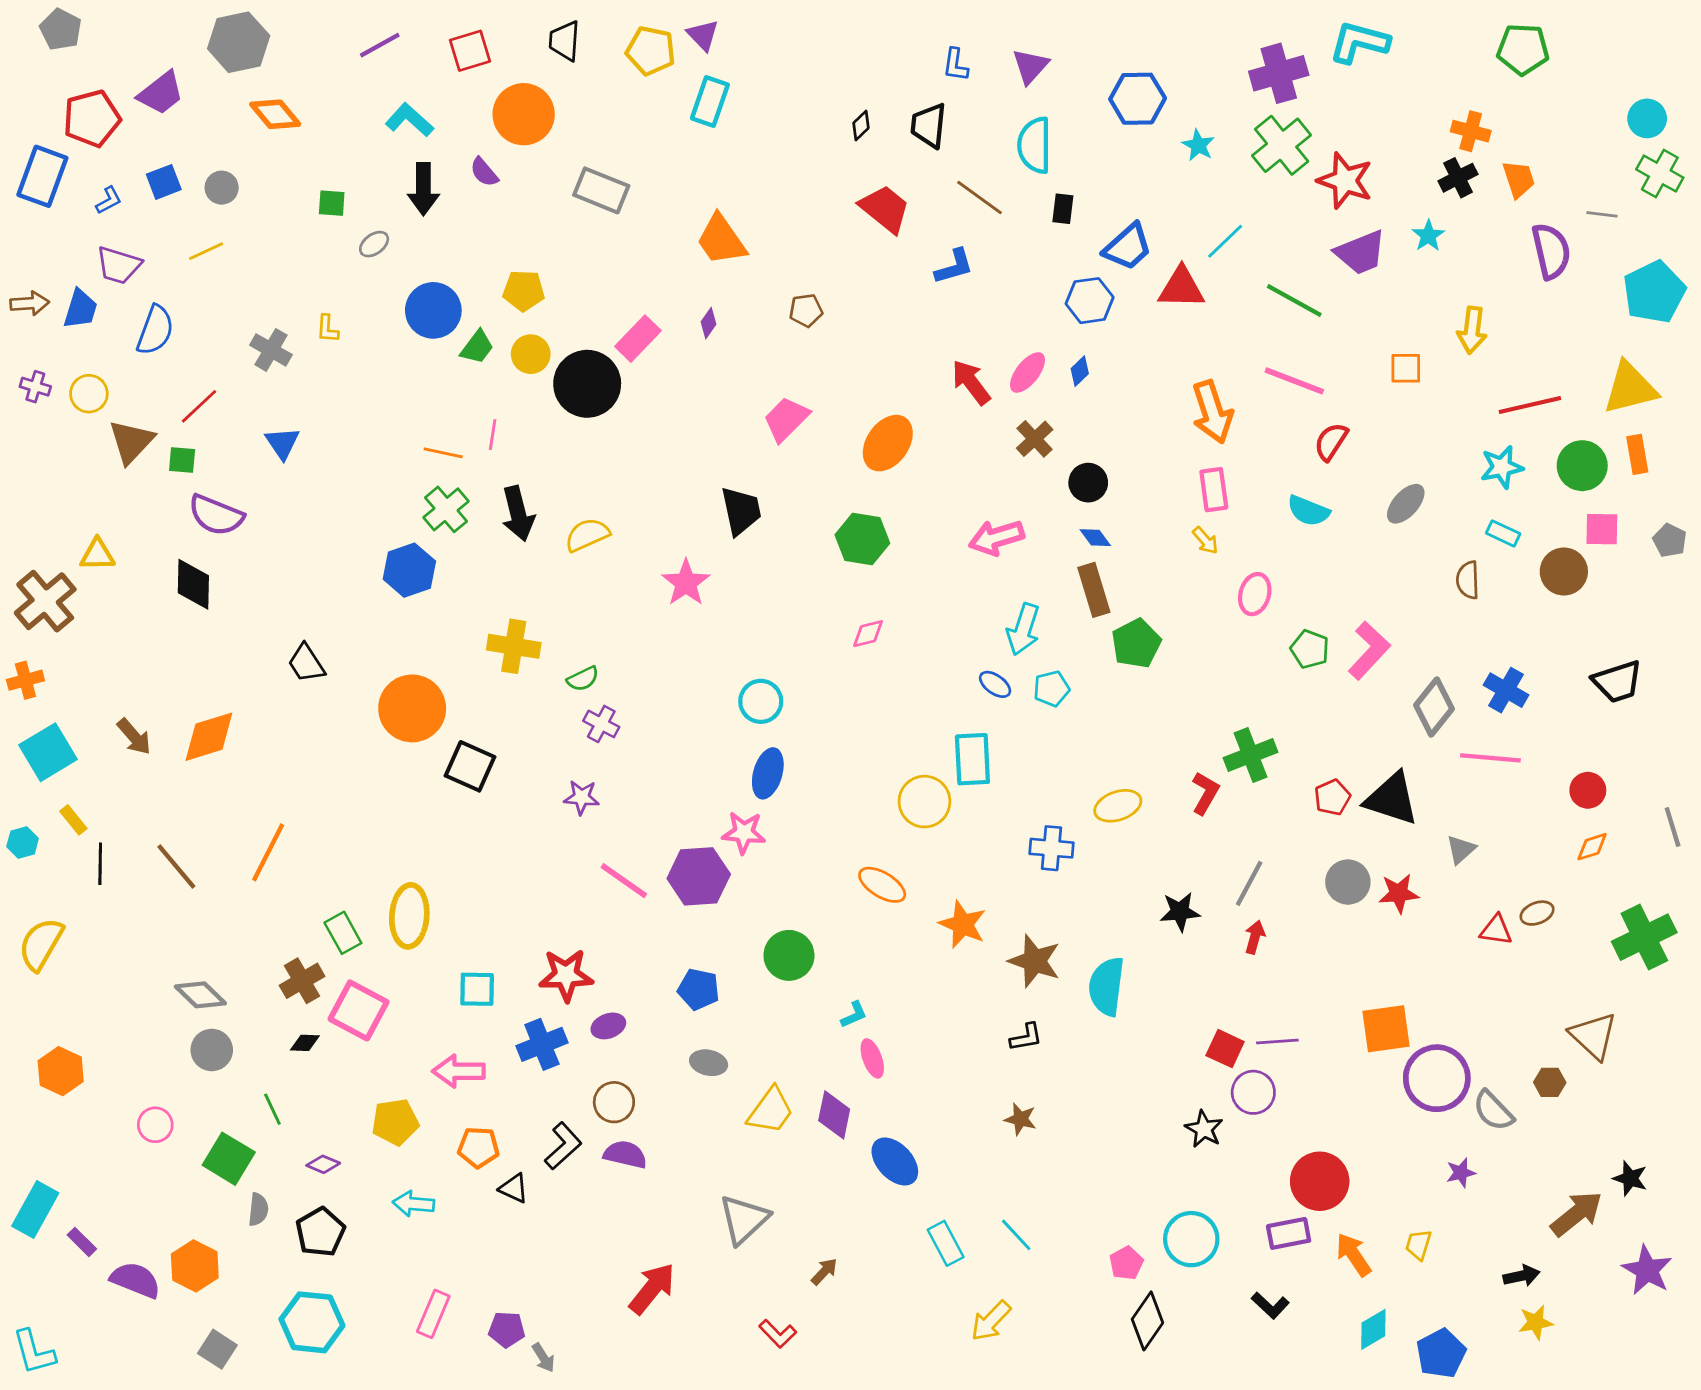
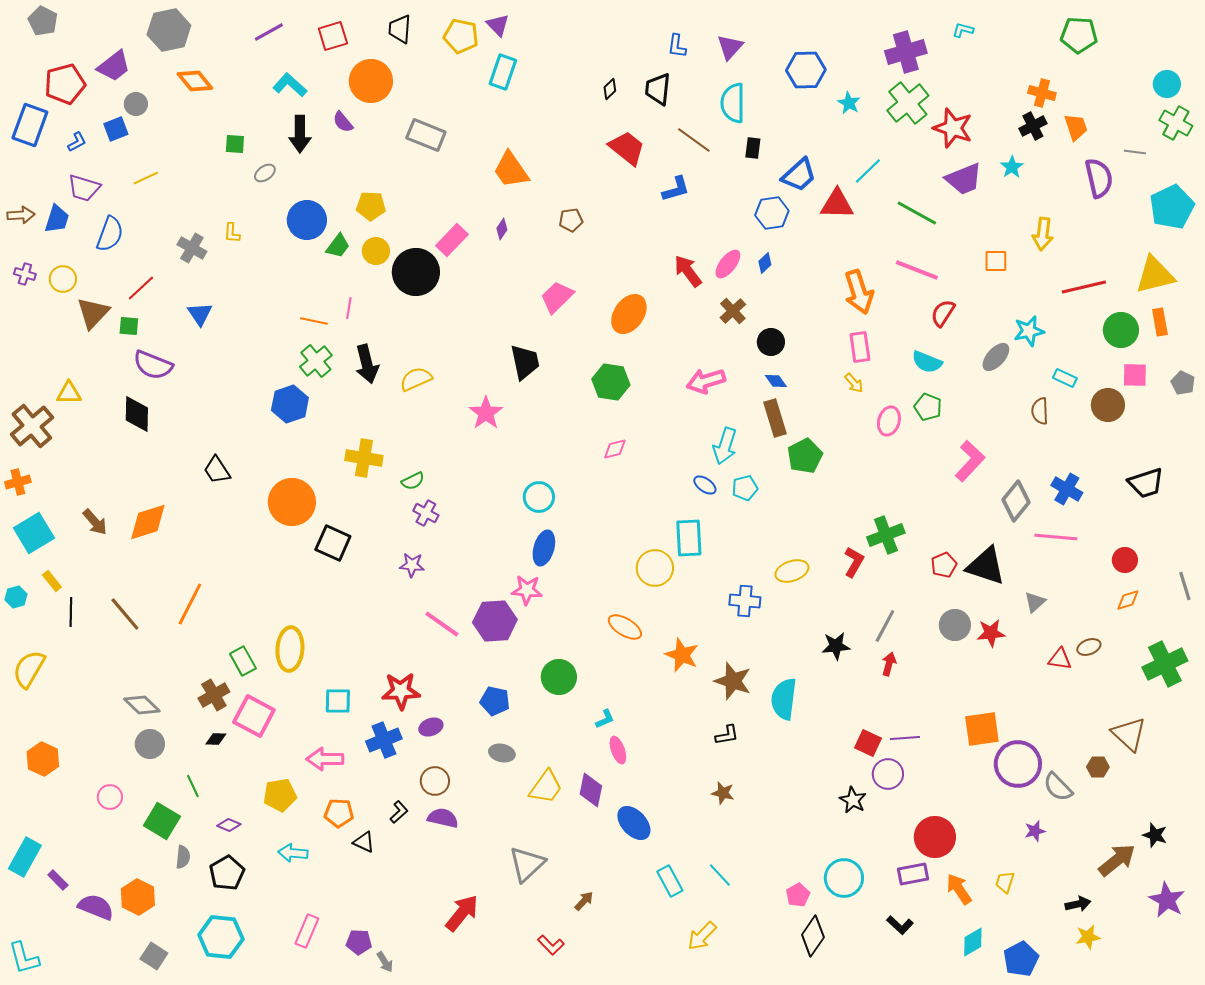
cyan L-shape: (1359, 42) -> (963, 30), size x0.5
gray circle: (222, 188) -> (136, 104), moved
cyan star: (1502, 467) -> (1029, 331), moved
green pentagon: (1310, 649) -> (928, 407), moved
black L-shape: (563, 1146) -> (399, 812), size x0.7

